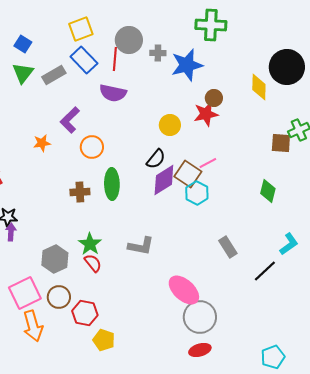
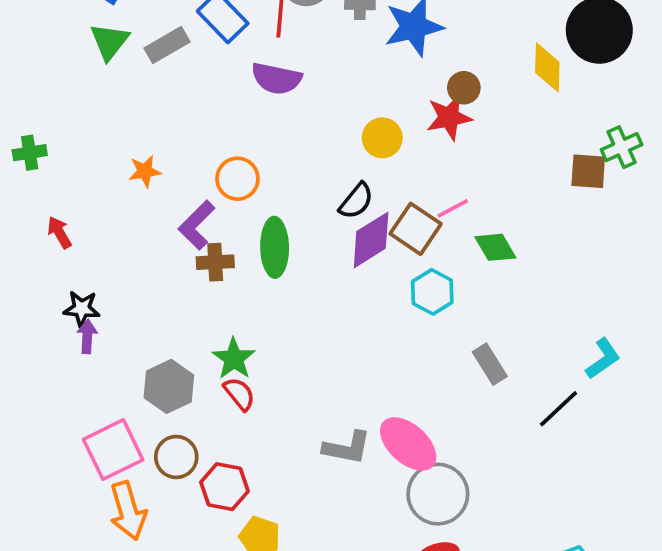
purple L-shape: (70, 120) -> (197, 225), moved
green diamond: (268, 191) -> (495, 247), moved, turned -45
cyan hexagon: (197, 193) -> (432, 292), moved
gray L-shape: (141, 246) -> (347, 448), moved

